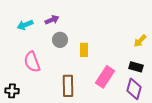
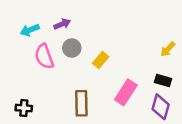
yellow rectangle: (84, 50) -> (101, 60), turned 40
pink semicircle: (32, 62) -> (44, 56), moved
black cross: (12, 91) -> (24, 108), moved

